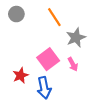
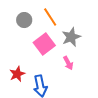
gray circle: (16, 14) -> (24, 20), moved
pink square: (48, 59) -> (44, 44), moved

